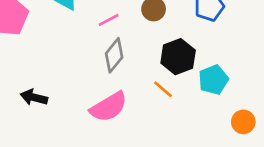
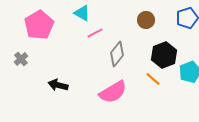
pink line: (109, 20) -> (95, 33), moved

